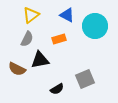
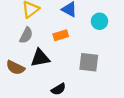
cyan circle: (95, 26) -> (99, 21), size x0.6
gray square: (85, 79) -> (89, 62), moved, turned 30

